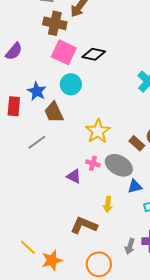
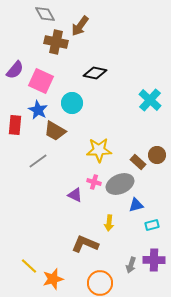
pink square: (64, 52) -> (41, 81), moved
brown trapezoid: (54, 112) -> (55, 131), turned -35
yellow star: (98, 131) -> (99, 150), turned 30
gray ellipse: (119, 165) -> (120, 184), turned -52

